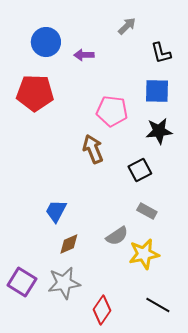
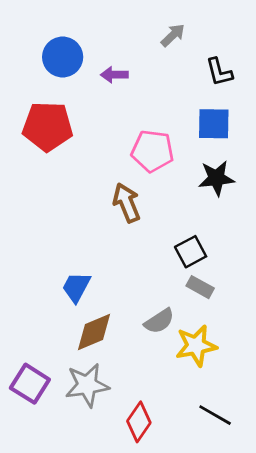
black square: (140, 170) -> (191, 252), moved
brown diamond: (69, 244) -> (94, 332), size x1.4

